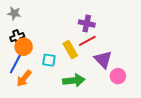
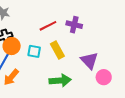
red line: (87, 41) -> (48, 26), moved
cyan square: (49, 60) -> (34, 51), moved

